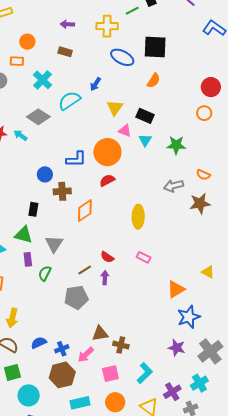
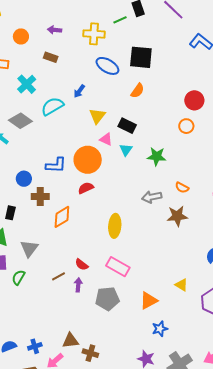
orange circle: (27, 42) -> (21, 36), moved
pink rectangle: (144, 257) -> (118, 267), size x1.6
gray pentagon: (76, 297) -> (107, 299), moved
blue star: (189, 317) -> (160, 329), size x0.7
blue cross: (62, 349) -> (35, 346), moved

